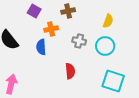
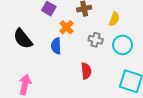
yellow semicircle: (108, 21) -> (114, 19), moved
orange cross: (51, 29) -> (66, 27), turned -32

